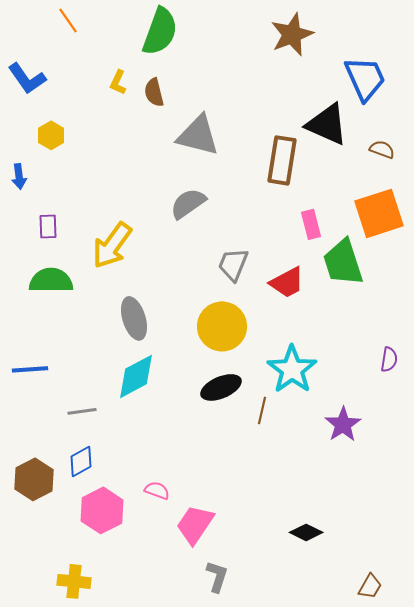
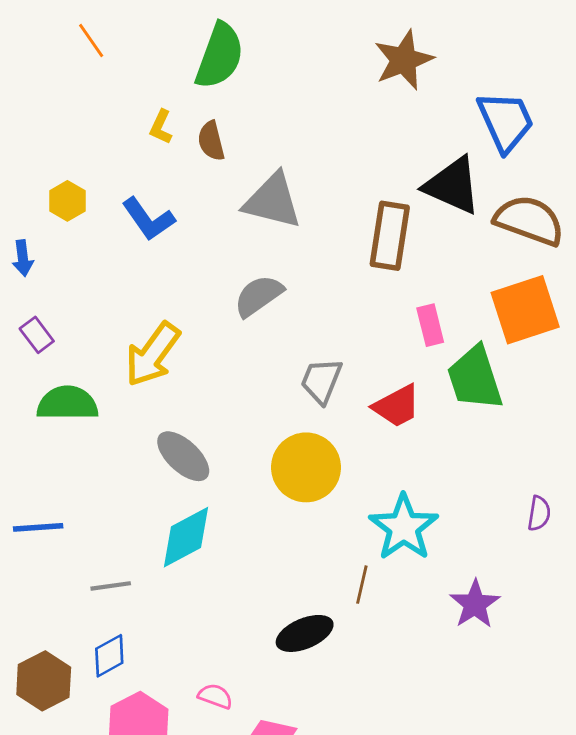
blue L-shape: (27, 78) -> (148, 219), moved
brown semicircle: (382, 149) -> (529, 220), size x2.0
purple rectangle: (48, 226) -> (37, 335), moved, turned -35
gray ellipse: (134, 318) -> (183, 456), turned -30
black ellipse: (221, 387) -> (305, 633), moved

